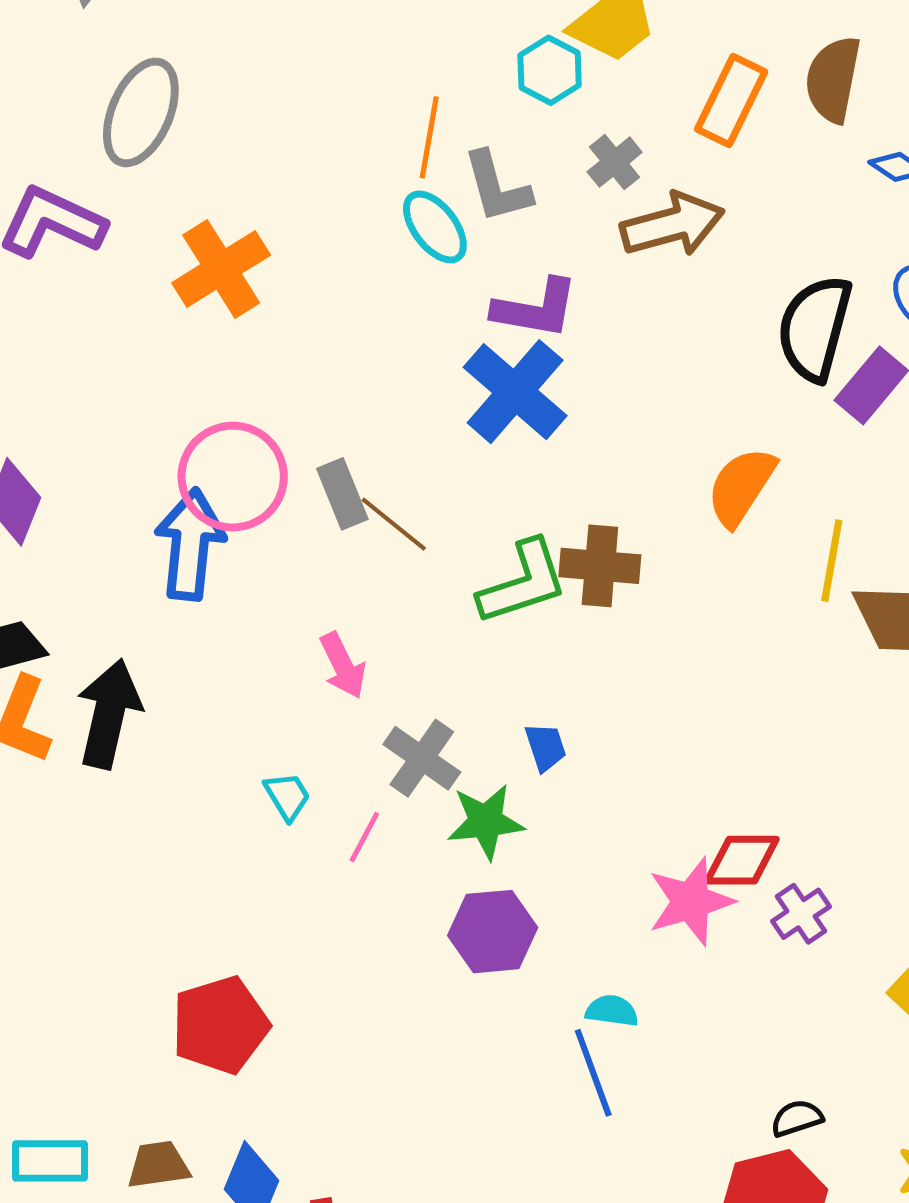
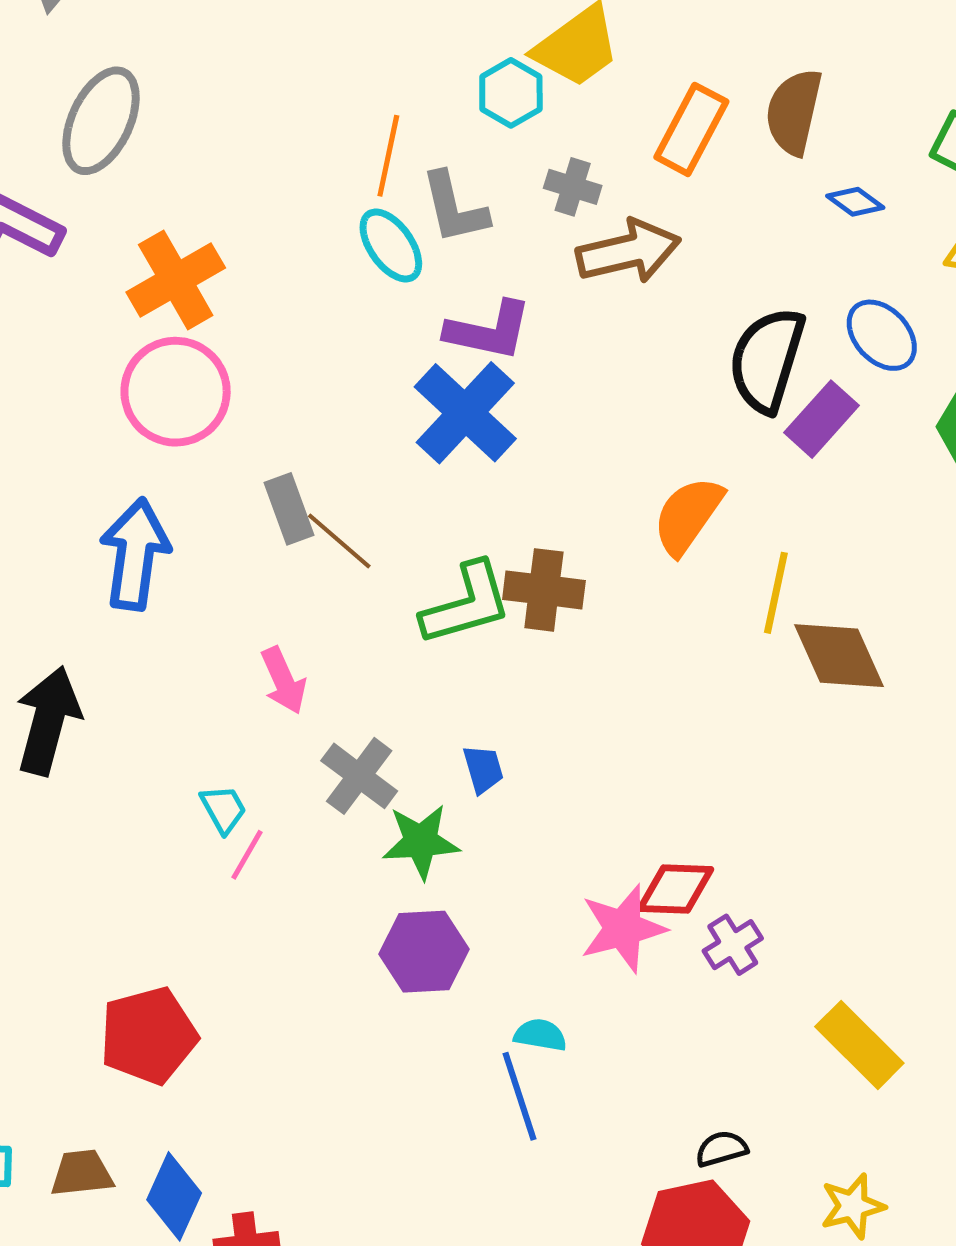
gray cross: (615, 162) -> (573, 187), turned -36
pink circle: (233, 477) -> (176, 392), moved
pink line: (364, 837) -> (247, 855), moved

